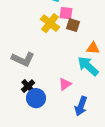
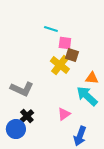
yellow cross: (50, 23) -> (60, 65), moved
blue circle: (36, 98) -> (16, 129), moved

